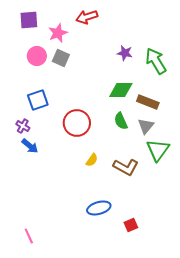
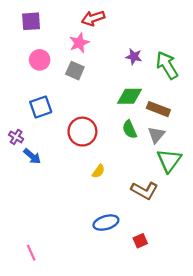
pink star: (58, 33) -> (79, 43), moved
gray square: (61, 58) -> (75, 71), moved
purple cross: (23, 126) -> (16, 137), moved
brown L-shape: (126, 167) -> (144, 190), moved

